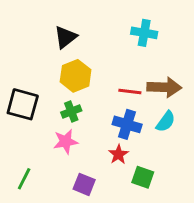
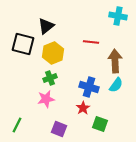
cyan cross: (144, 33) -> (118, 16), moved
brown arrow: (164, 87) -> (115, 61), turned -95
red line: (130, 91) -> (91, 42), moved
black square: (23, 104) -> (23, 44), moved

